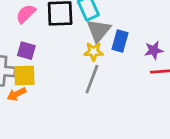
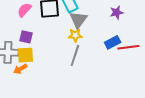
blue rectangle: (120, 41) -> (113, 42), moved, turned 49
purple star: (154, 50) -> (117, 12), moved

